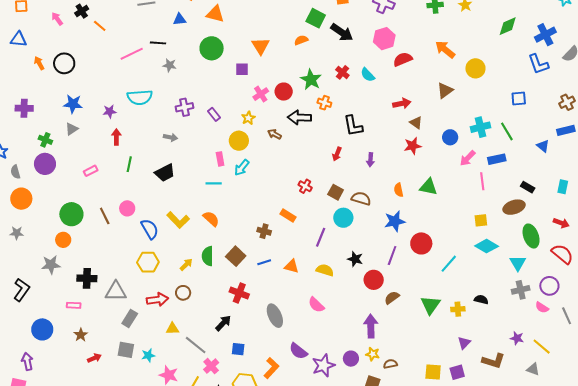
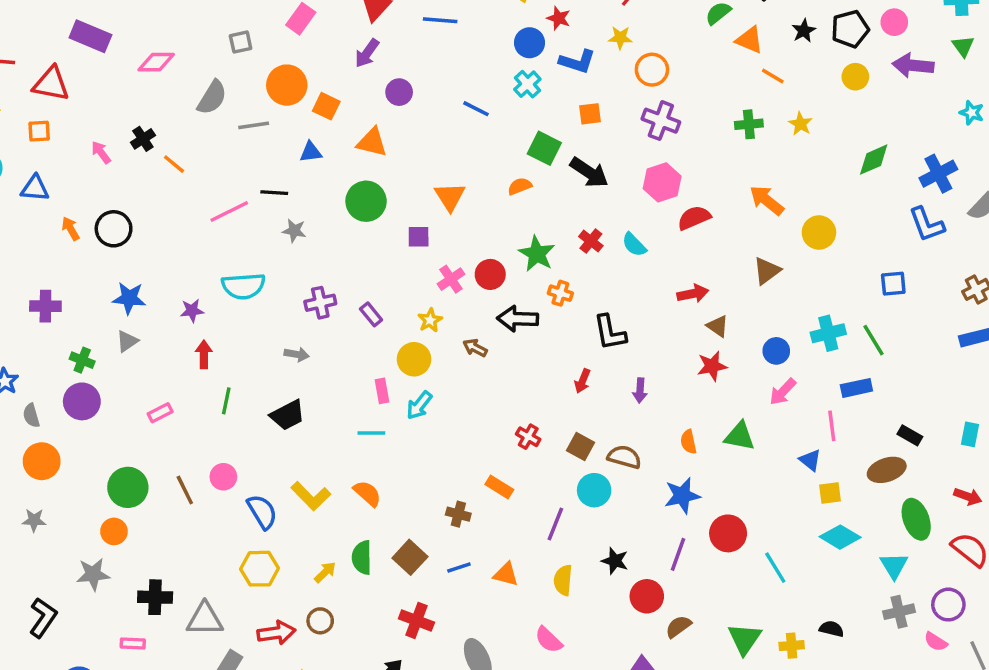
blue triangle: (543, 146) -> (810, 460), moved
pink arrow: (468, 158) -> (783, 392), moved
cyan line: (449, 264) -> (775, 568), turned -72
yellow semicircle: (325, 270) -> (563, 580), turned -102

